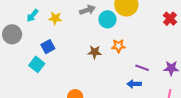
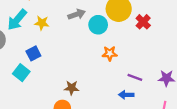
cyan arrow: (32, 16) -> (17, 20), size x1.5
red cross: (170, 19) -> (143, 22), moved
brown star: (95, 52) -> (72, 88), moved

